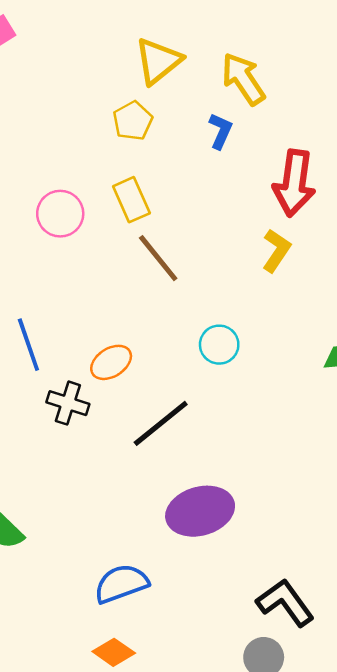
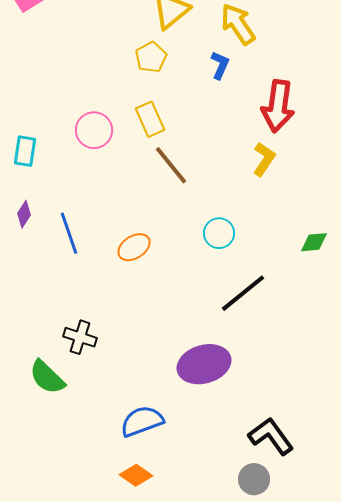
black cross: (68, 403) -> (80, 337), moved
black line: (161, 423) -> (243, 293), moved

